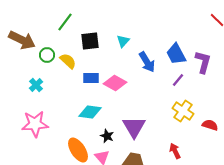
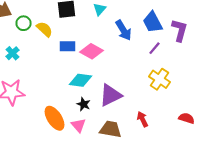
cyan diamond: (90, 112) -> (80, 80), moved
red semicircle: (210, 125) -> (186, 118), moved
purple triangle: (134, 127) -> (110, 95), turned 35
red arrow: (175, 151) -> (142, 119), moved

